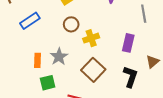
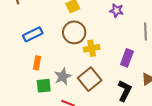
blue rectangle: (30, 21) -> (33, 34), moved
brown circle: (71, 24) -> (74, 32), size x1.5
gray star: (59, 57) -> (63, 77), moved

